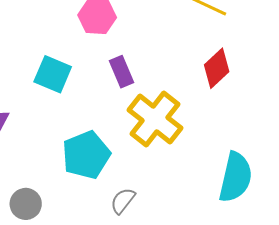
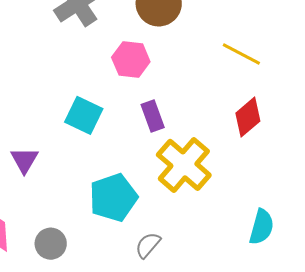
cyan semicircle: (235, 177) -> (262, 227), size x0.7

